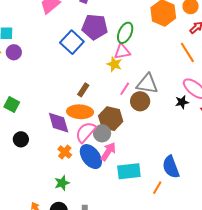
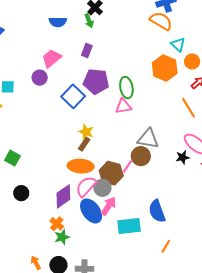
green ellipse: (125, 33) -> (126, 88), turned -35
purple circle: (14, 52) -> (40, 78), moved
yellow star: (114, 64) -> (86, 132), moved
pink line: (125, 89) -> (127, 166), moved
purple diamond: (59, 123) -> (63, 196), moved, turned 70
orange cross: (65, 152) -> (57, 224), moved
blue semicircle: (171, 167) -> (157, 211), moved
orange line: (157, 188) -> (166, 246), moved

